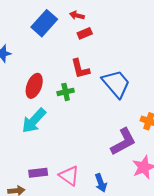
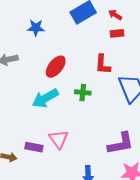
green cross: (66, 92) -> (83, 92), moved
pink triangle: (69, 176) -> (59, 139), moved

